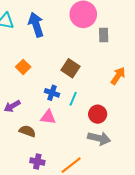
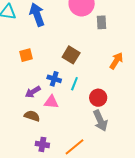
orange square: (23, 67) -> (26, 55), turned 32
purple arrow: (12, 106) -> (33, 92), moved
gray arrow: (99, 138) -> (100, 121), turned 55

